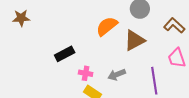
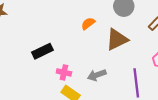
orange semicircle: (107, 26) -> (88, 24), size x0.6

